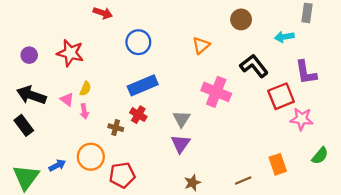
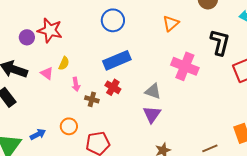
purple circle: (29, 55) -> (27, 37), moved
black L-shape: (254, 66) -> (220, 42), turned 52
pink arrow: (84, 111) -> (76, 84), moved
gray triangle: (182, 119) -> (153, 91), turned -42
orange circle: (91, 157) -> (69, 126), size x0.7

